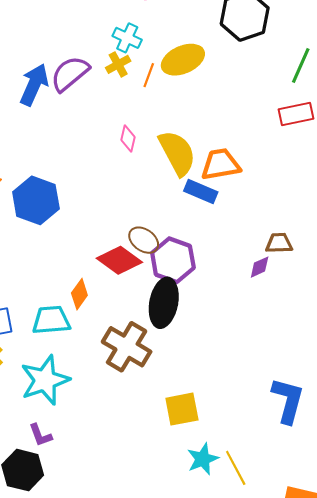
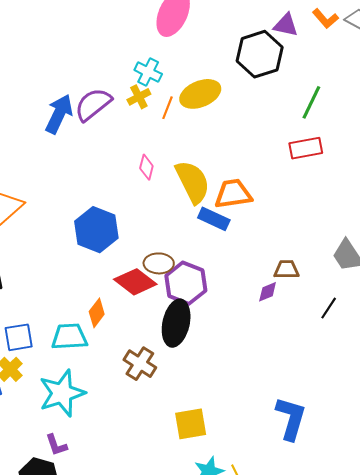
blue hexagon: (36, 200) -> (96, 230), moved
brown ellipse: (144, 240) -> (159, 263), turned -36
brown cross: (127, 347) -> (140, 364), size x0.7

